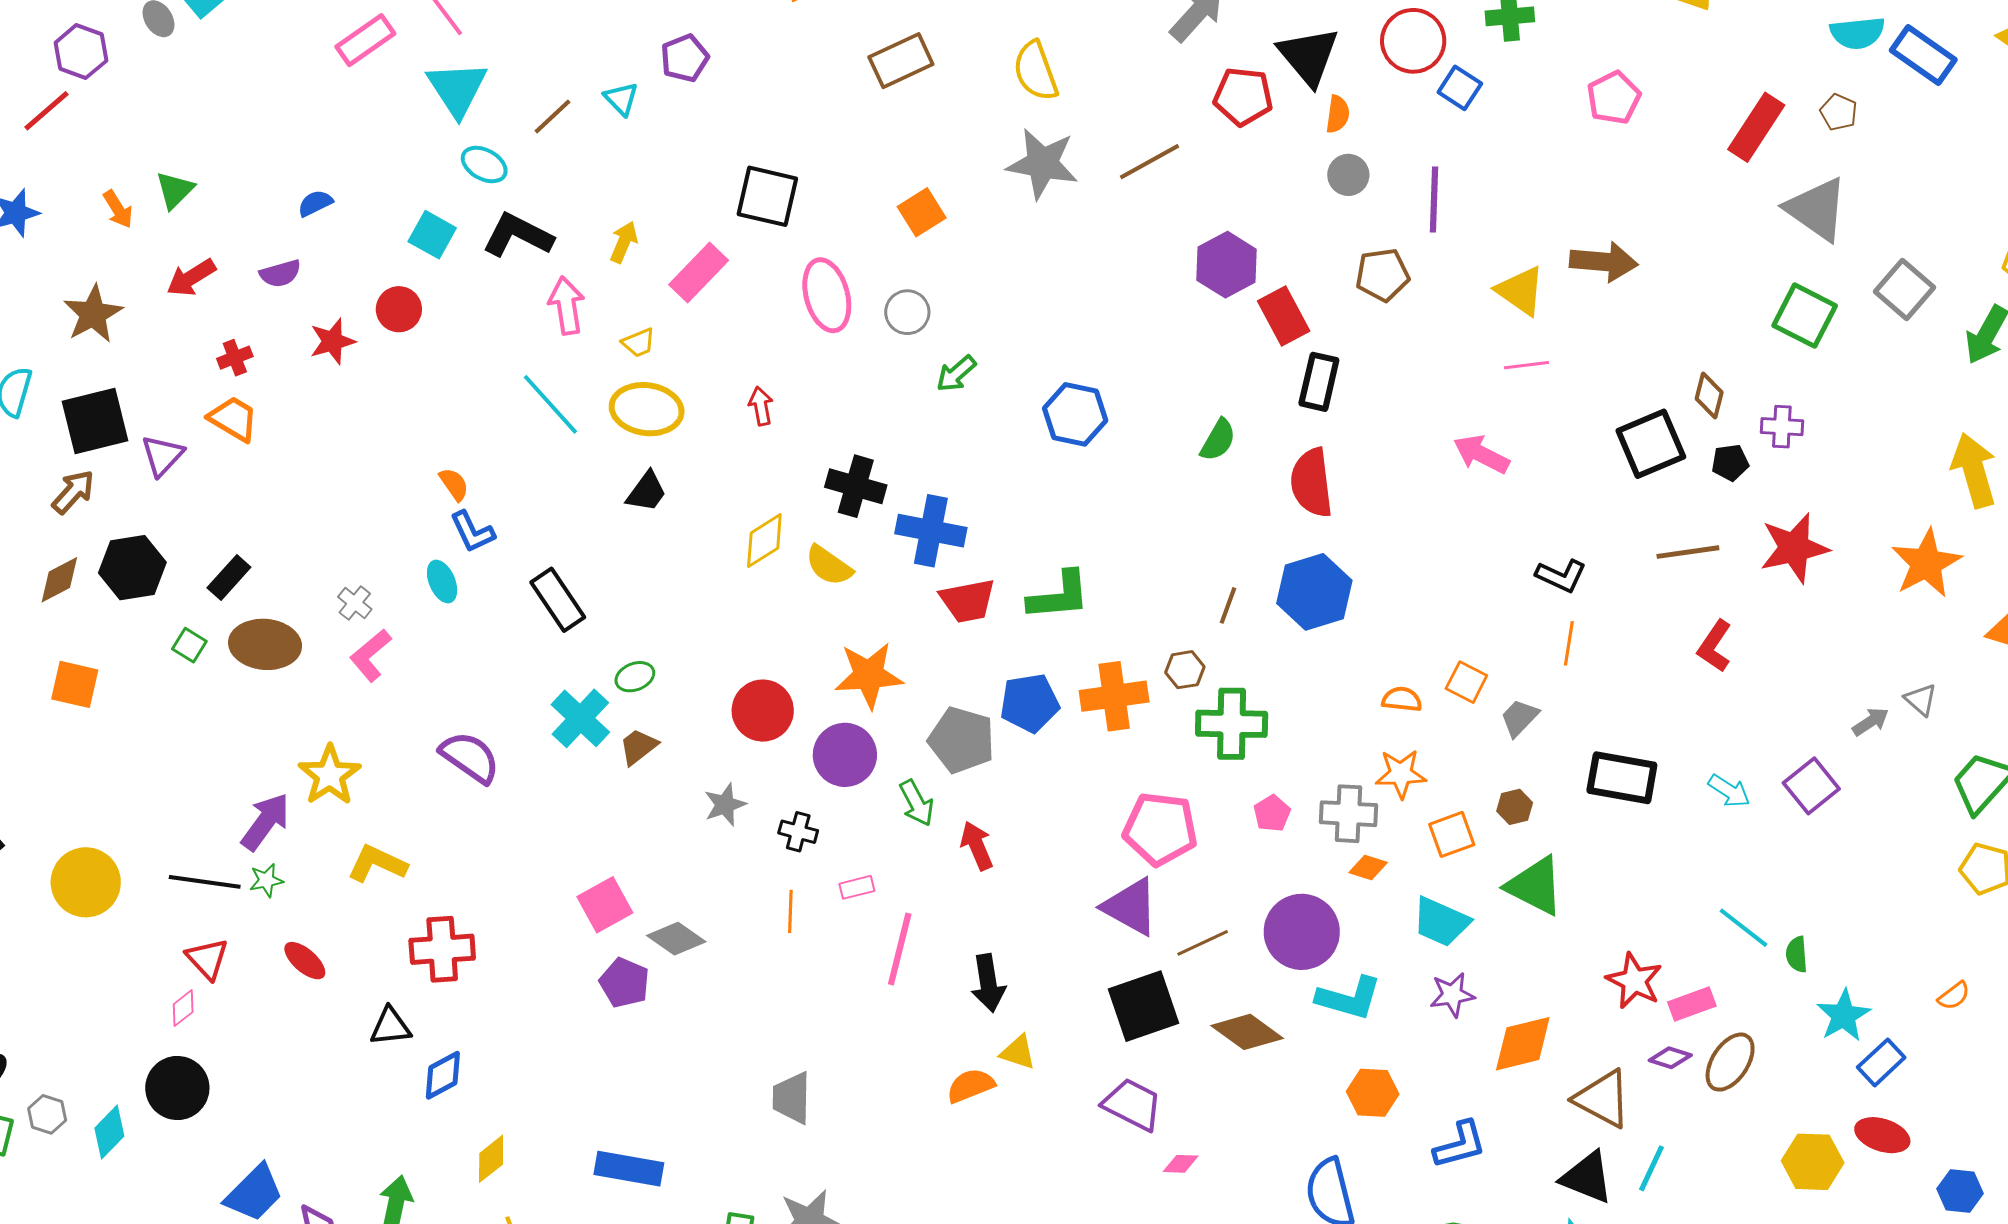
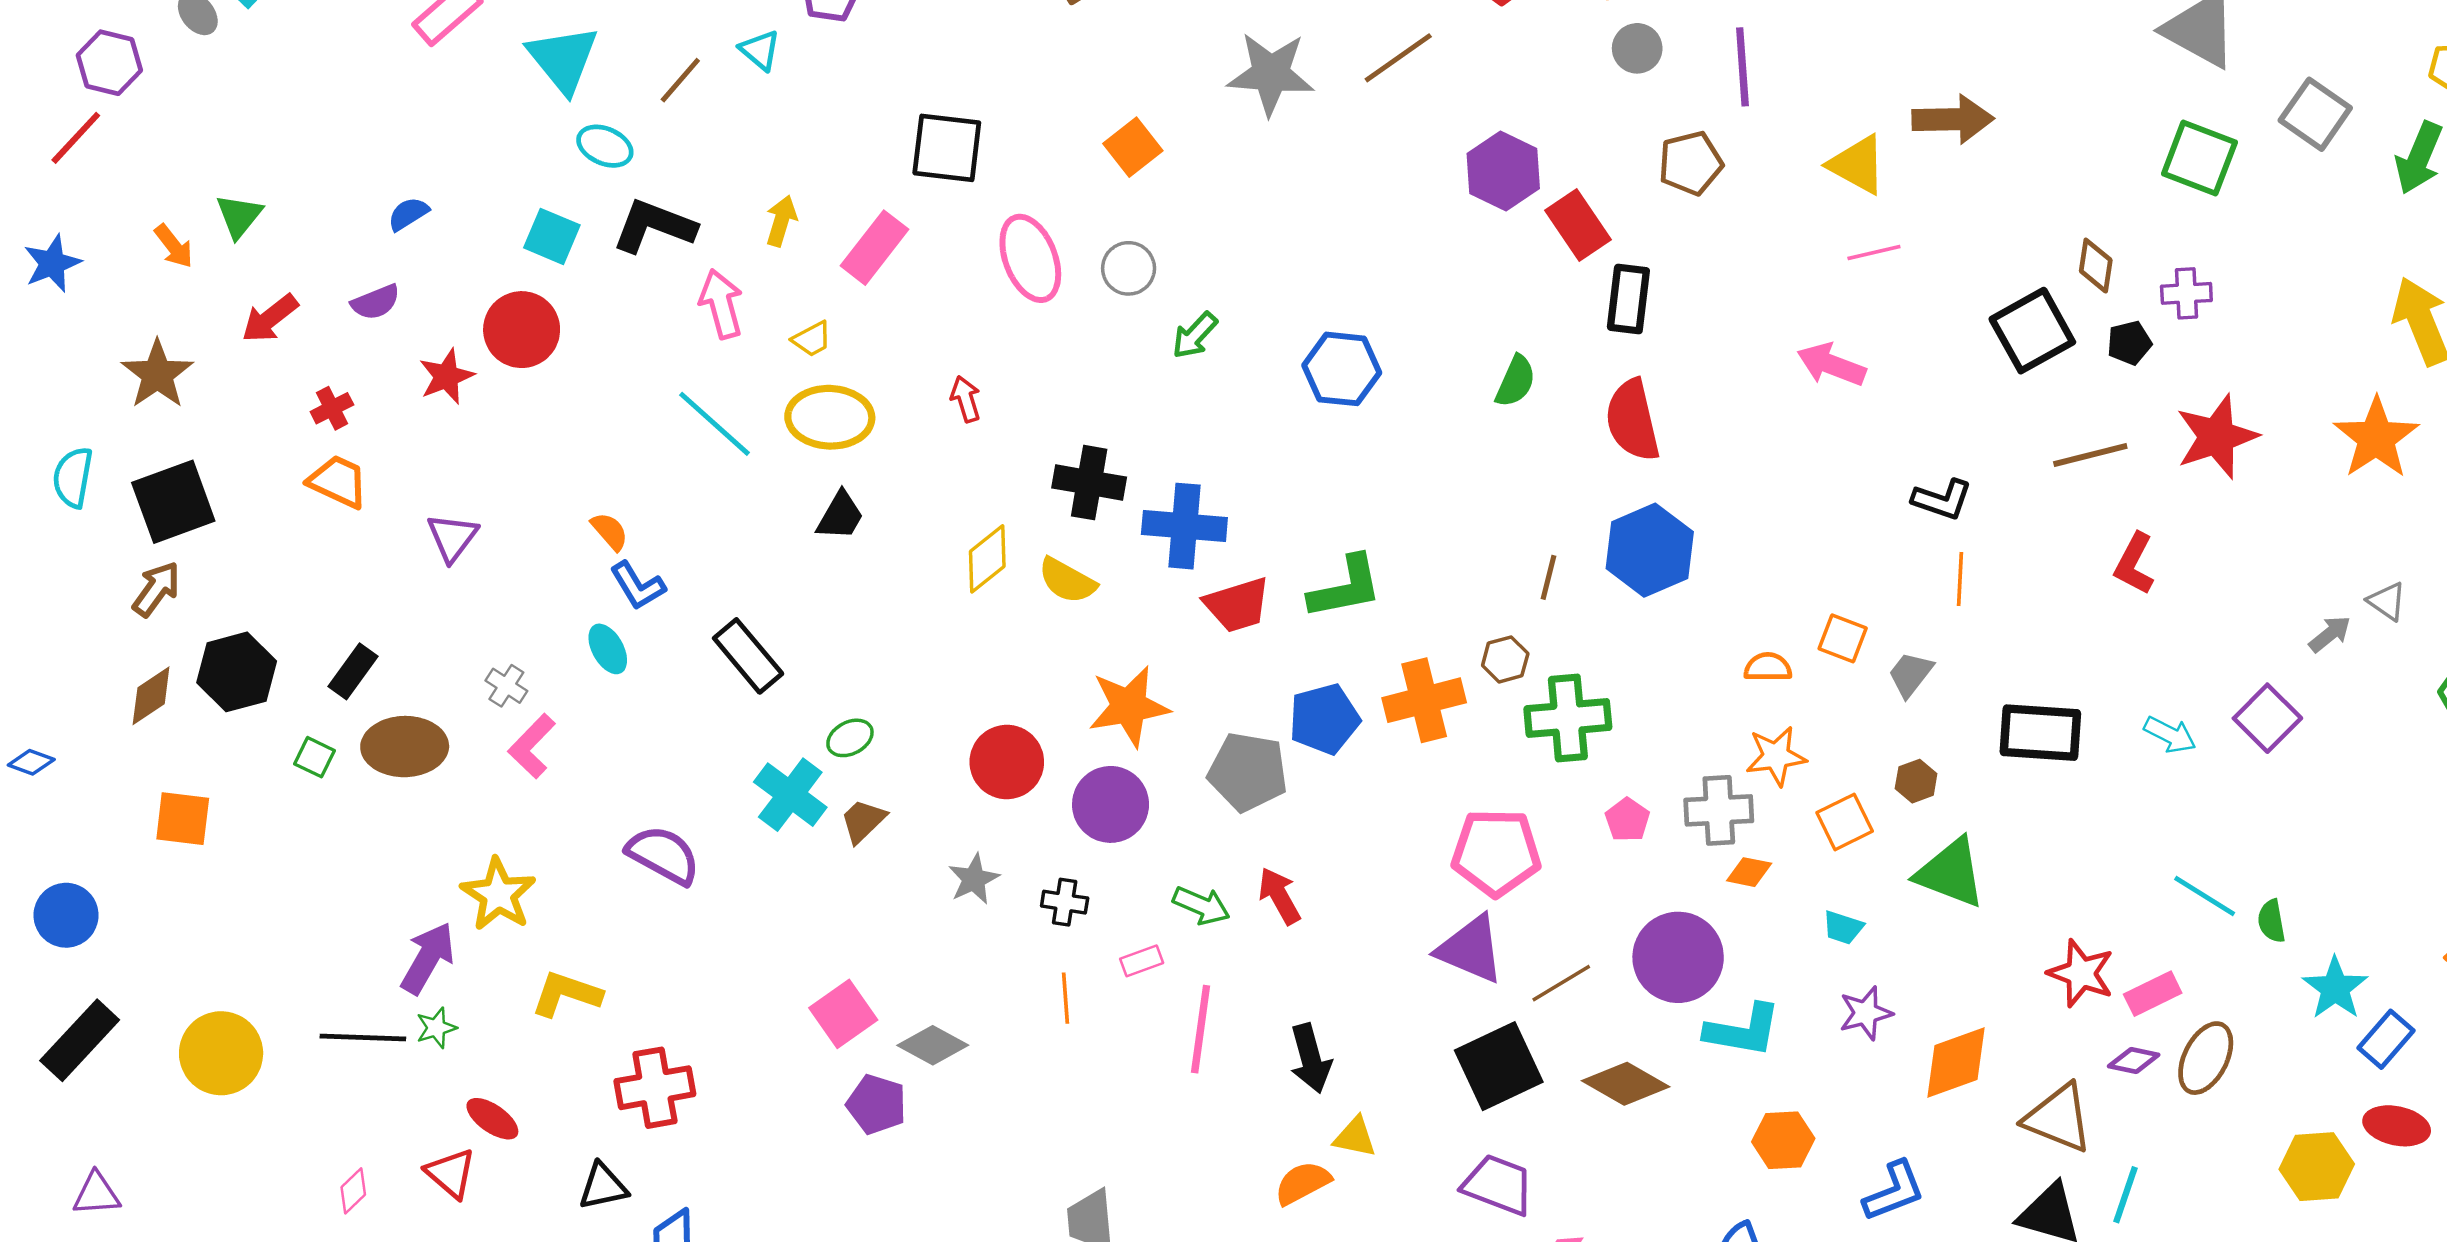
red circle: (399, 309) -> (522, 330), size x1.4
purple triangle: (162, 455) -> (452, 537), moved
green arrow: (917, 803) -> (1201, 905), moved, turned -33
cyan trapezoid: (1441, 922) -> (1843, 928), size x0.6
red triangle: (207, 959) -> (451, 1173), moved

